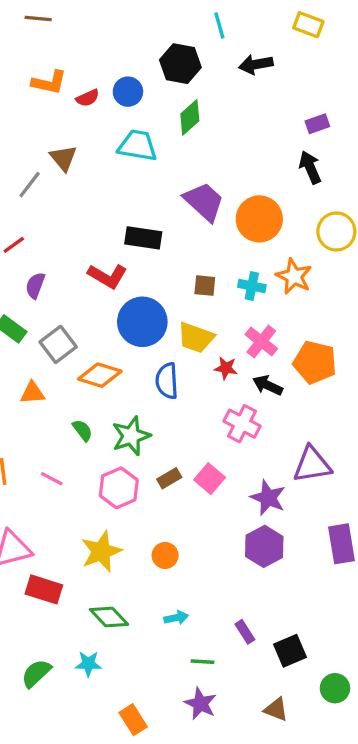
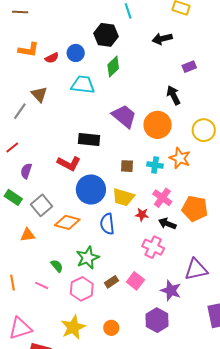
black arrow: (256, 64) -> (162, 39), moved
black arrow: (310, 167) -> (173, 95), moved
green semicircle: (82, 430) -> (57, 266), moved
purple hexagon: (264, 546) -> (157, 320), moved

